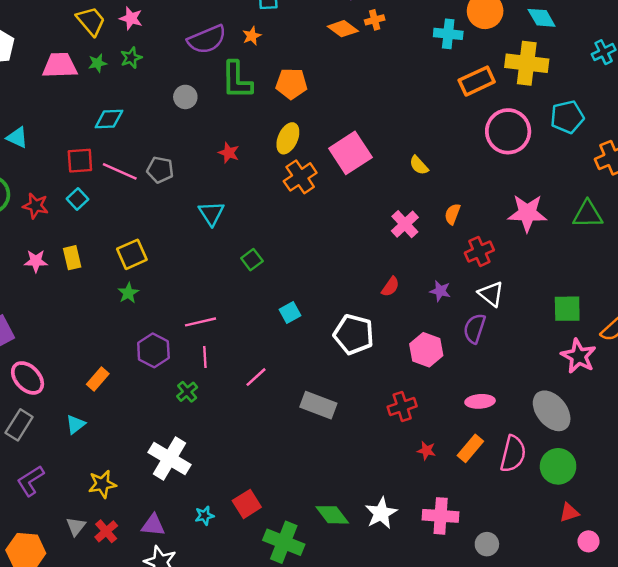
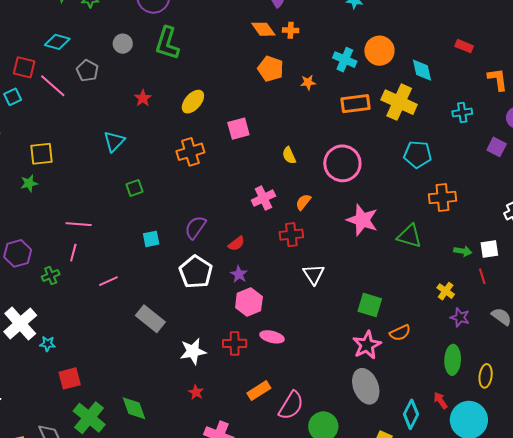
orange star: (252, 36) -> (308, 82), moved
orange pentagon: (291, 84) -> (271, 69), moved
pink circle: (508, 131) -> (342, 163), moved
pink square: (350, 153) -> (238, 129), size x0.7
gray pentagon: (160, 170) -> (87, 71), moved
orange cross: (300, 177) -> (190, 152), moved
red cross: (479, 251) -> (291, 235), moved
purple star: (440, 291) -> (239, 274), moved
purple semicircle: (474, 328) -> (195, 227), moved
purple hexagon: (153, 350) -> (18, 253), moved
pink ellipse: (480, 401) -> (272, 337), moved
red cross: (402, 406) -> (235, 343), moved
gray ellipse: (552, 411) -> (366, 386), moved
red star: (426, 451) -> (196, 392), moved
white star: (381, 513) -> (193, 351), moved
cyan star: (204, 516) -> (48, 344), moved

